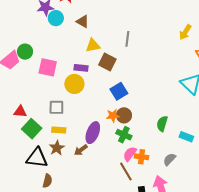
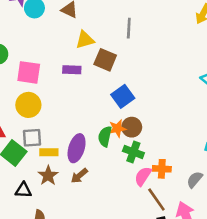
yellow circle: (74, 84) -> (28, 105), moved
gray square: (56, 107) -> (32, 138), moved
green semicircle: (162, 124) -> (105, 136), moved
purple ellipse: (93, 133) -> (77, 148), moved
orange cross: (142, 157) -> (162, 169), moved
black triangle: (37, 158) -> (23, 190), size x0.6
brown line: (126, 171) -> (156, 200), moved

